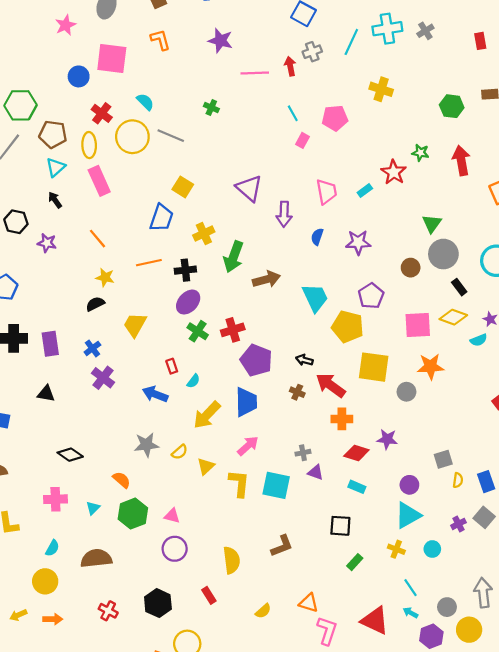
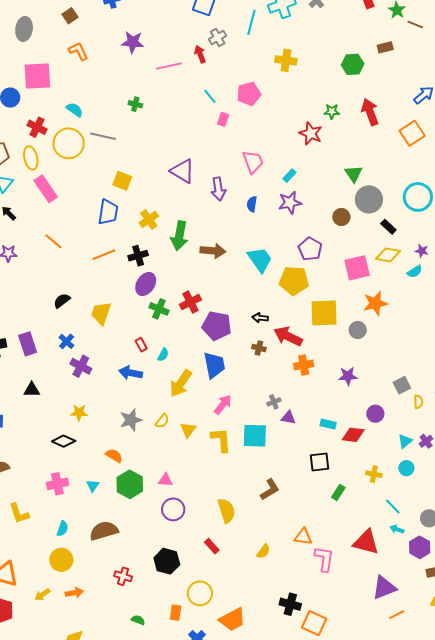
cyan rectangle: (365, 191) -> (289, 176), moved
yellow star: (105, 277) -> (79, 413), moved
brown arrow: (267, 279) -> (213, 251), turned 30
red diamond: (356, 453) -> (353, 435), moved
cyan triangle: (408, 515) -> (405, 441), moved, size x0.6

